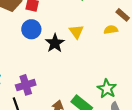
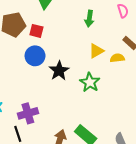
yellow triangle: (76, 32) -> (96, 51), moved, turned 35
green star: (107, 89) -> (90, 82), moved

